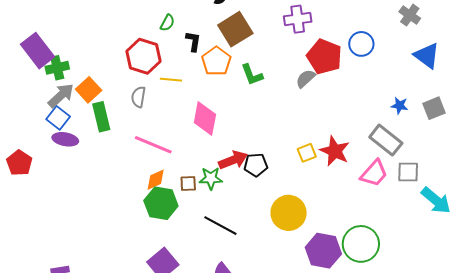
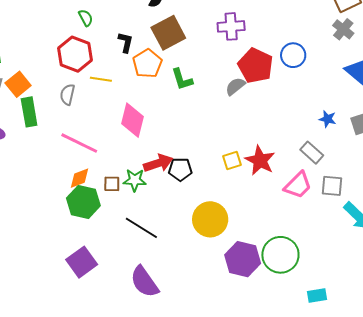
green semicircle: (167, 23) -> (86, 18), moved, turned -60
gray rectangle: (386, 140) -> (312, 153), size x0.7

